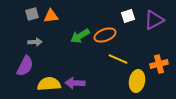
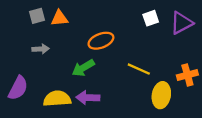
orange ellipse: (105, 35) -> (101, 41), moved
green arrow: (80, 36) -> (83, 68), moved
purple semicircle: (25, 66) -> (18, 88), moved

